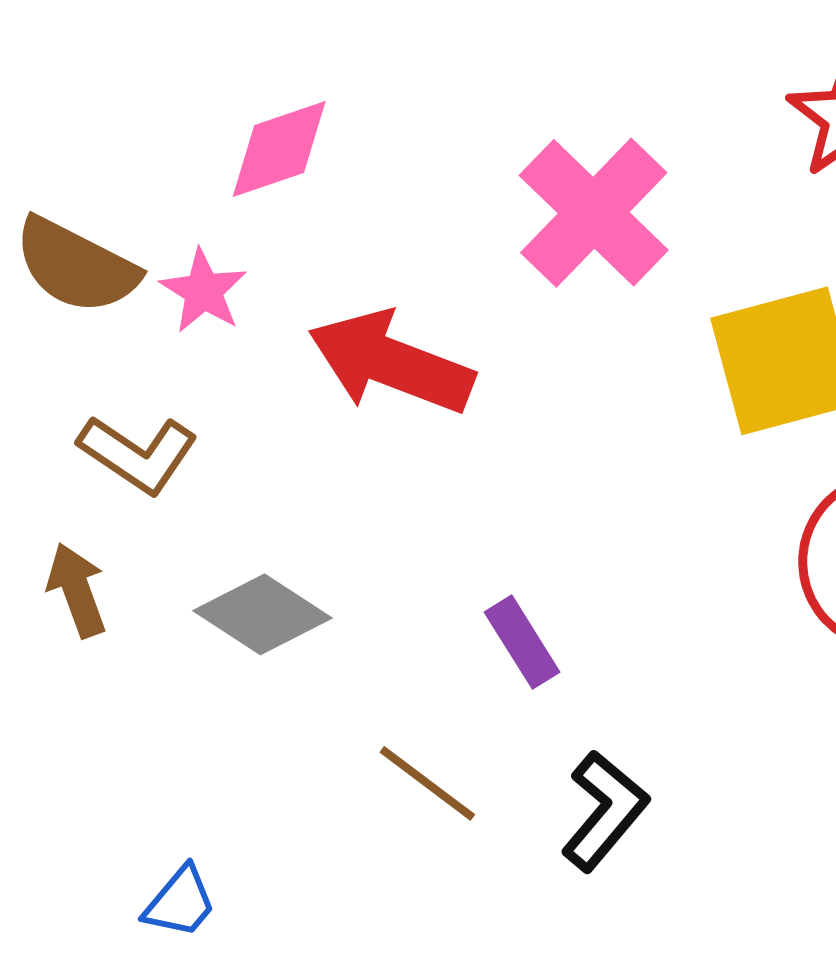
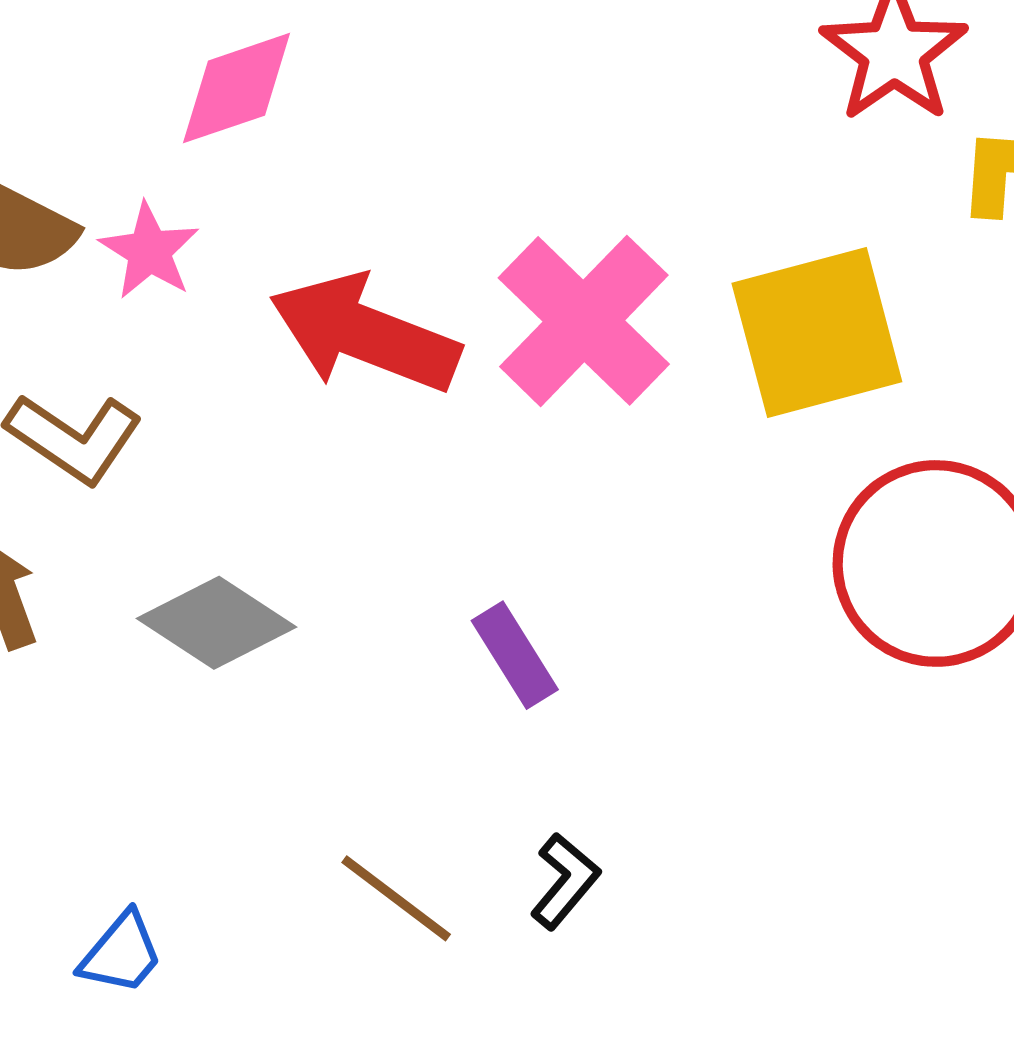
pink cross: (594, 213) -> (584, 321), moved
brown line: (427, 783) -> (396, 898), moved
black L-shape: (605, 811) -> (565, 881), moved, size x0.7

